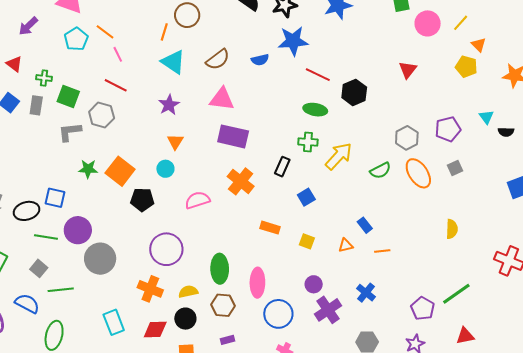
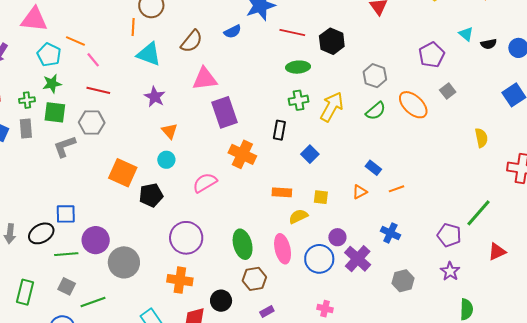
purple rectangle: (233, 136) -> (224, 112), turned 72
gray hexagon: (407, 138) -> (375, 76), moved
green star: (88, 169) -> (52, 84), moved
yellow semicircle: (452, 229) -> (481, 138), moved
yellow semicircle: (188, 292) -> (298, 216), moved
blue circle: (278, 314) -> (319, 259), moved

